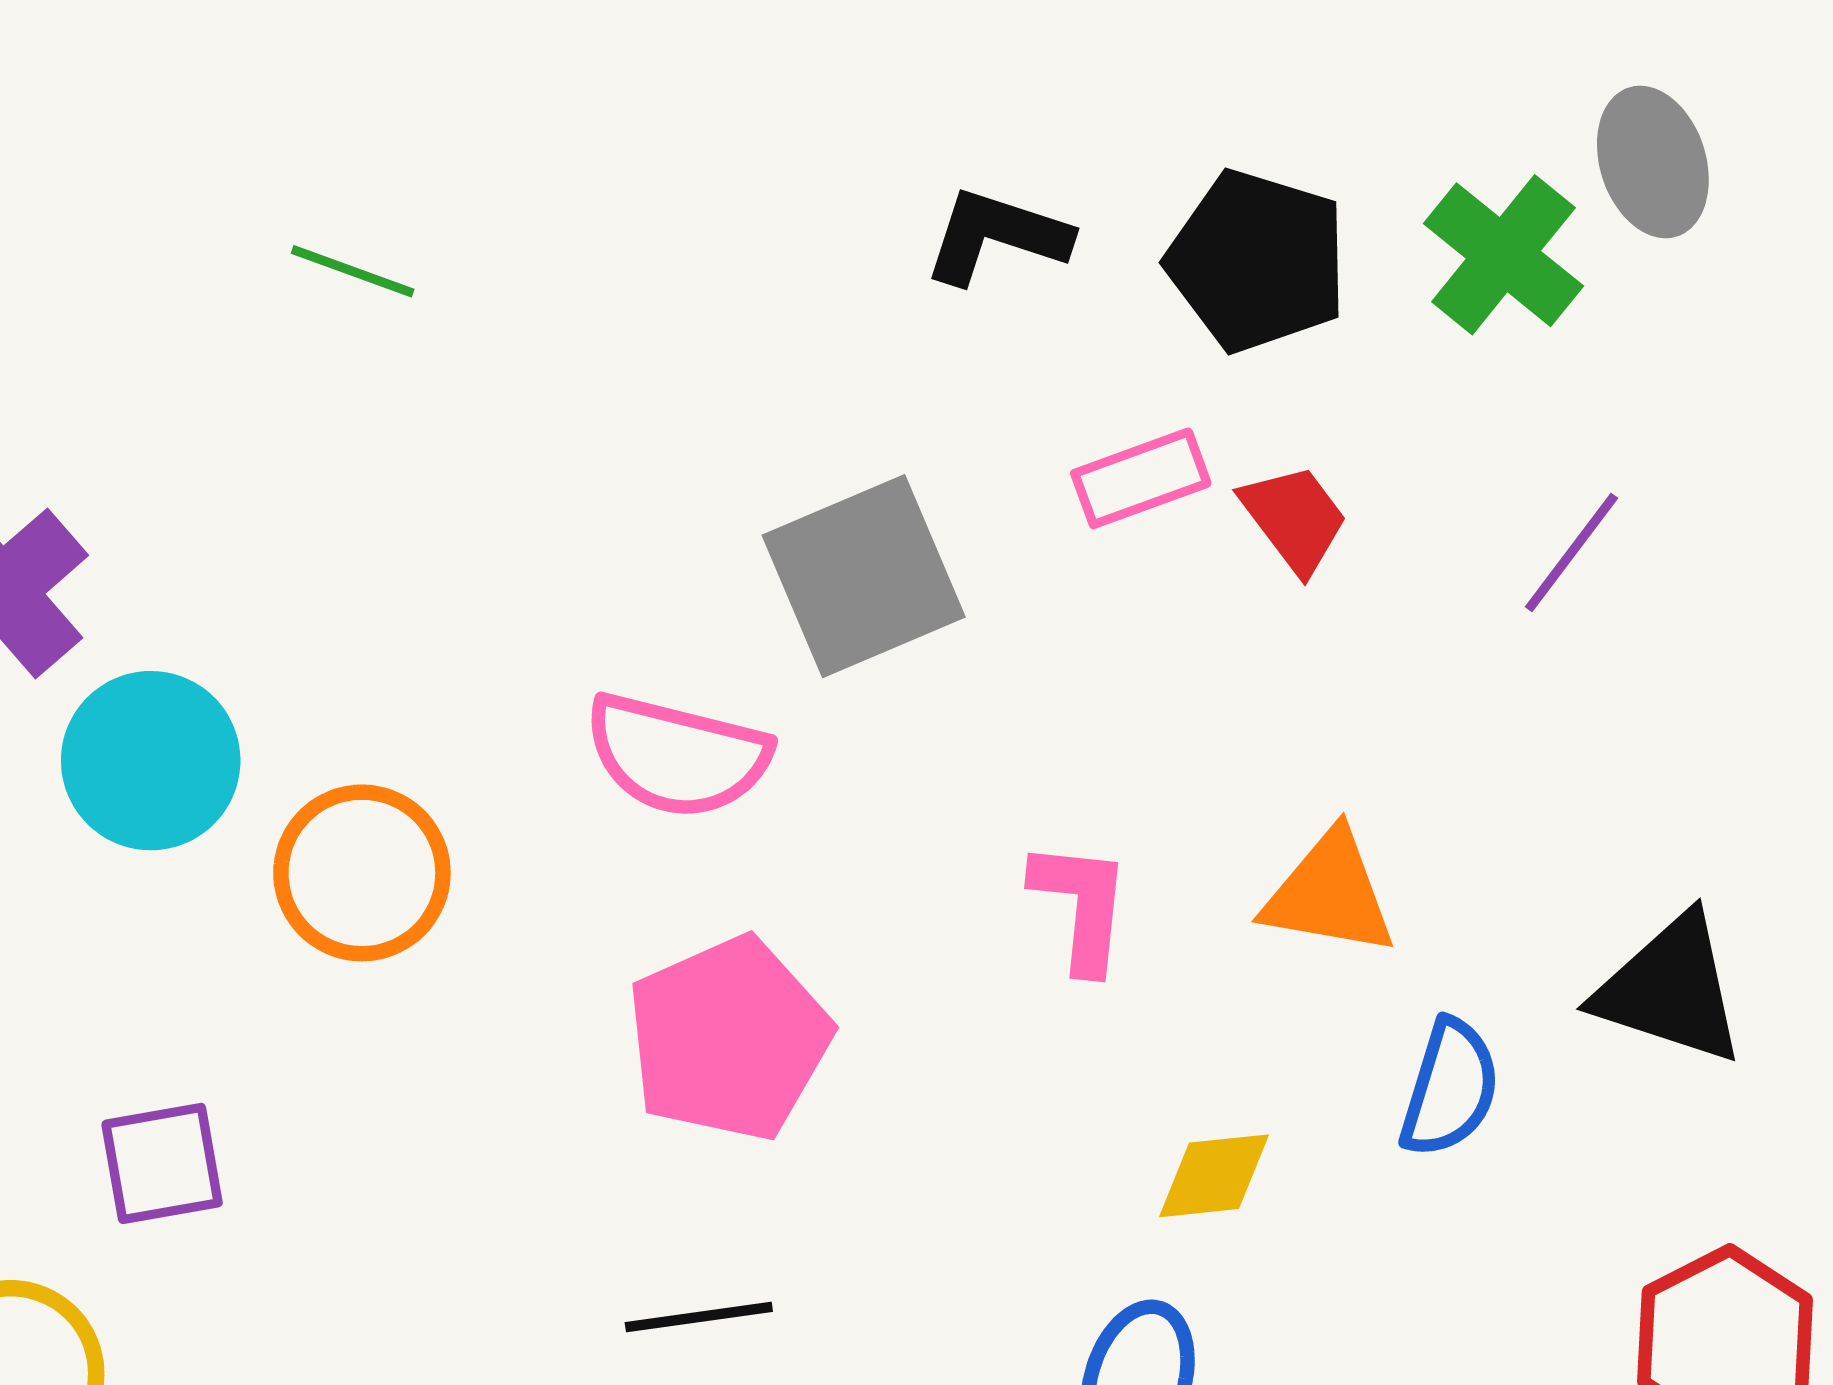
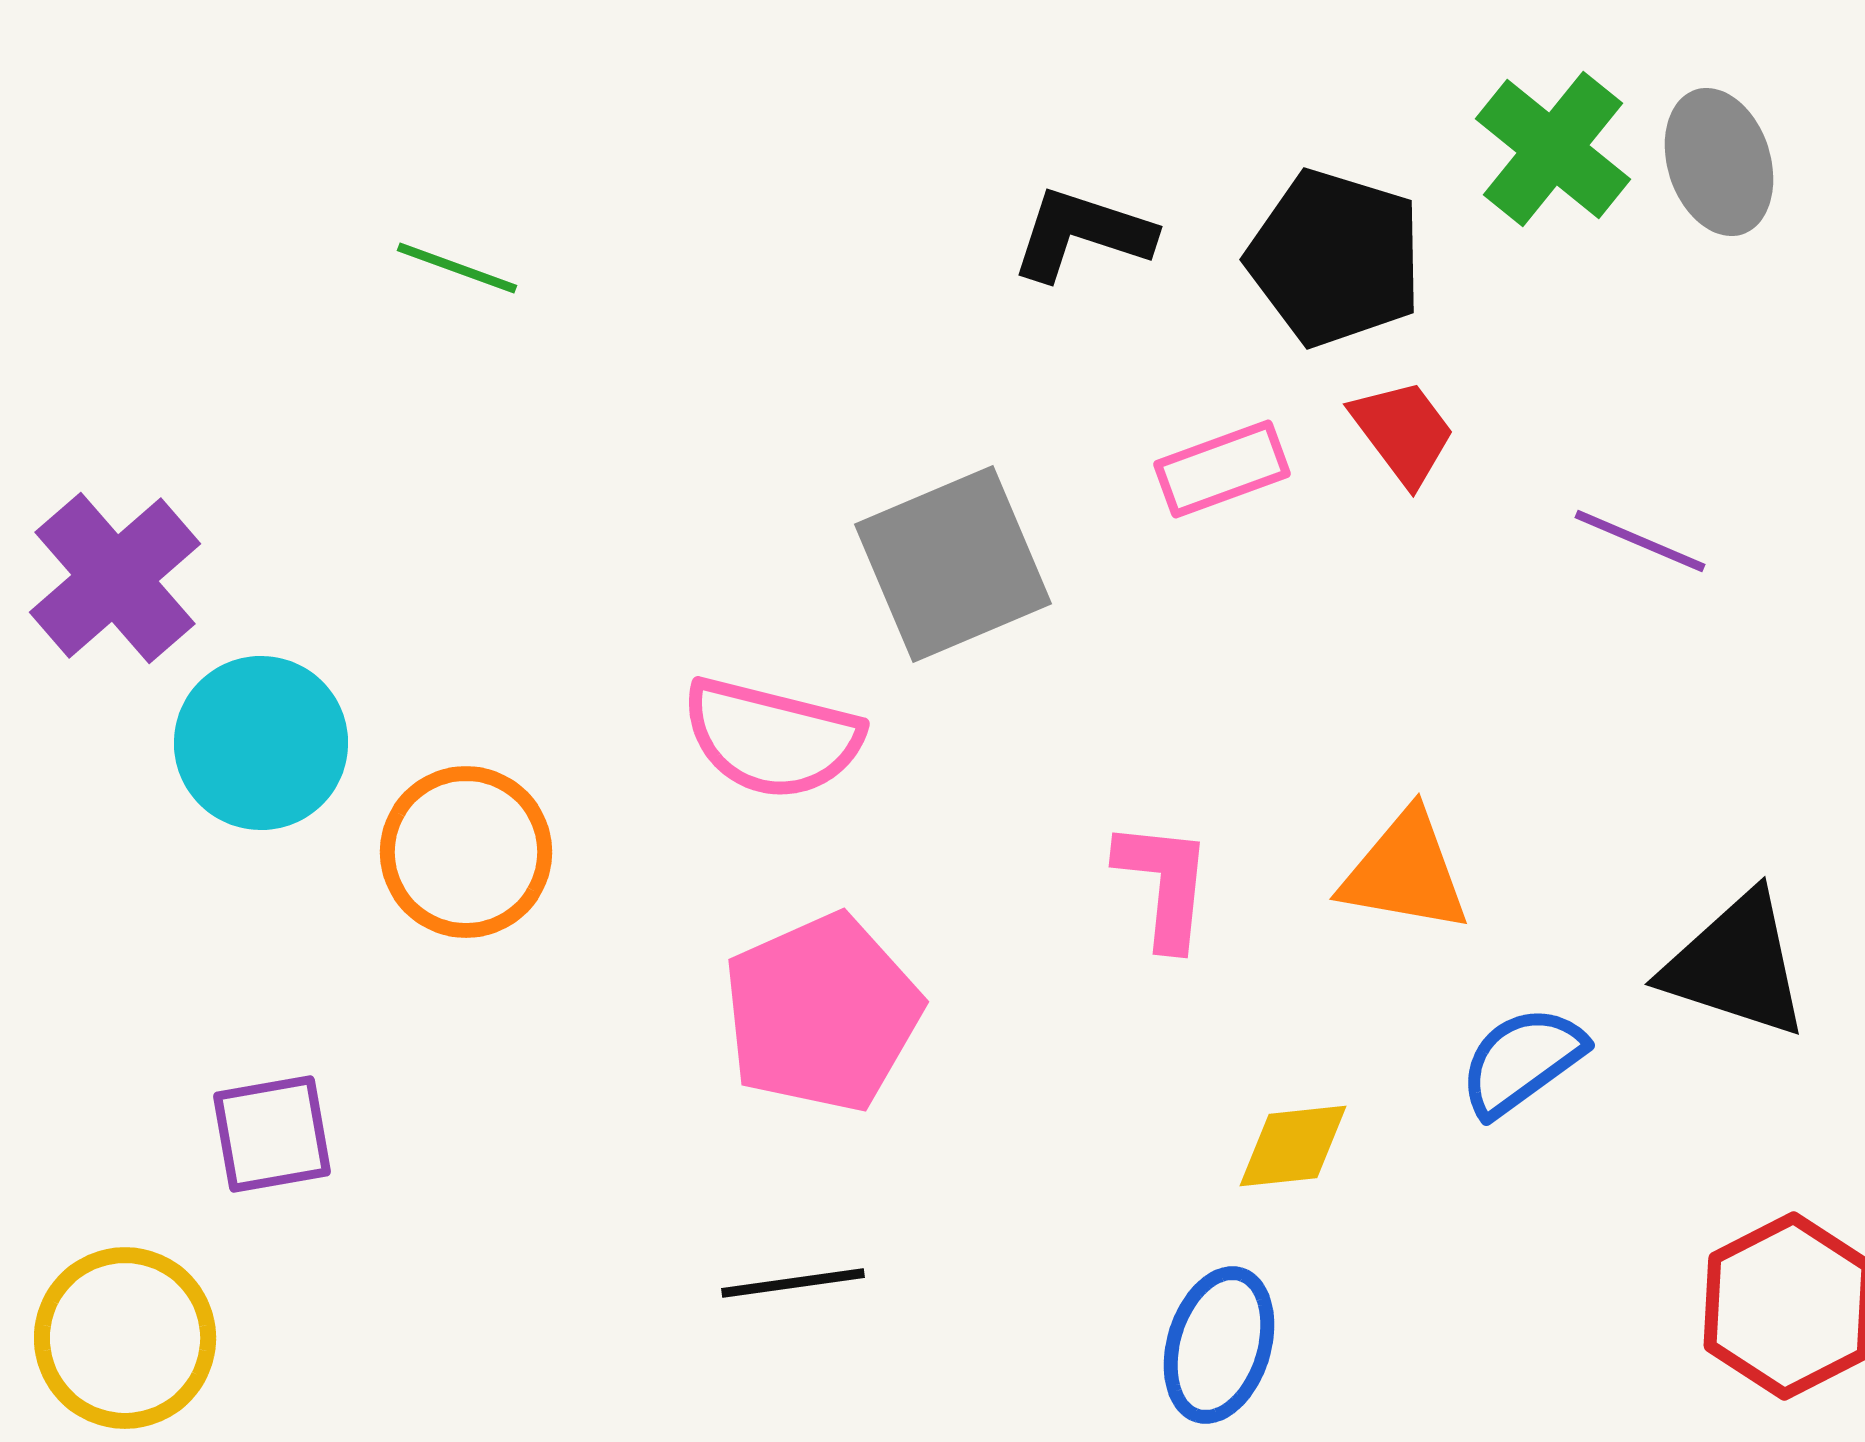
green cross: (1503, 255) -> (1553, 149), moved
red trapezoid: (1294, 518) -> (1403, 432), moved
purple line: (1571, 552) -> (1640, 541), turned 76
blue semicircle: (1450, 1088) -> (1522, 1061), turned -143

